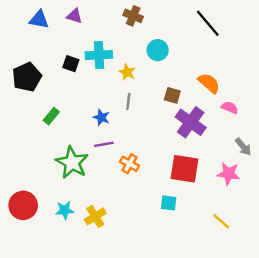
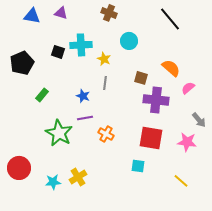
pink semicircle: (230, 108) -> (188, 88), turned -64
purple cross: (191, 122) -> (156, 100), turned -30
cyan star: (65, 210) -> (53, 182), moved

